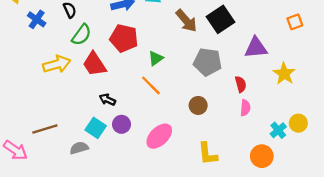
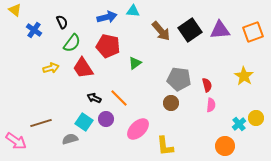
orange square: (295, 22) -> (253, 32), size x1.5
purple triangle: (256, 48) -> (220, 30), moved
gray pentagon: (208, 62) -> (179, 79), moved
yellow arrow: (57, 64) -> (51, 68), size x0.7
orange line: (151, 85) -> (119, 98), moved
yellow L-shape: (208, 154) -> (165, 146), moved

